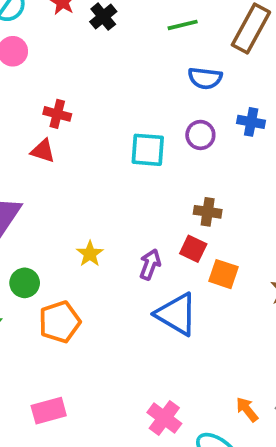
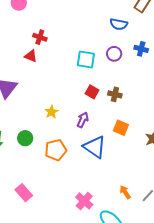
red square: (193, 249) -> (92, 92), moved
green circle: (25, 283) -> (25, 138), moved
orange pentagon: (60, 322) -> (56, 150), moved
orange arrow: (247, 409) -> (125, 192), moved
pink rectangle: (49, 411) -> (24, 193), turned 60

